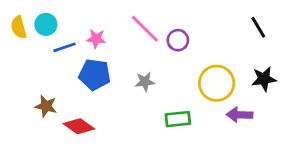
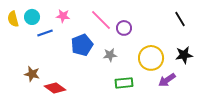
pink star: (96, 39) -> (63, 16), moved
blue pentagon: (95, 75) -> (82, 45), moved, turned -30
gray star: (145, 82) -> (110, 55), moved
purple arrow: (240, 115) -> (167, 80), turned -36

